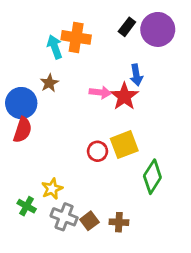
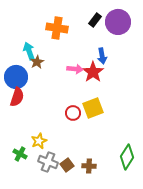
cyan arrow: (55, 47) -> (29, 51), moved
green diamond: (152, 177) -> (127, 157), moved

